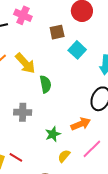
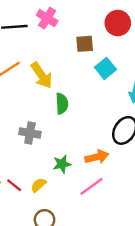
pink line: (92, 149) -> (91, 186), moved
yellow semicircle: (64, 156) -> (38, 185), moved

